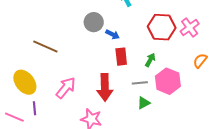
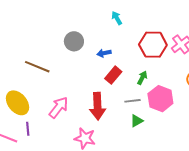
gray circle: (94, 22) -> (74, 41), moved
blue arrow: (113, 34) -> (104, 53), turned 144
red rectangle: (121, 57) -> (113, 75), turned 48

